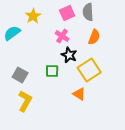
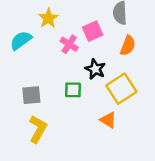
pink square: (67, 13) -> (93, 31), moved
pink cross: (62, 36) -> (69, 44), moved
gray square: (20, 75) -> (31, 95), turned -35

